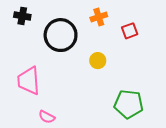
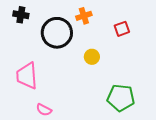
orange cross: (99, 17) -> (84, 16), moved

